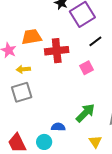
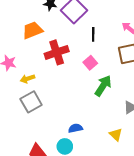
orange trapezoid: (32, 37) -> (33, 30), moved
black line: (95, 41) -> (93, 34), turned -40
green arrow: (85, 113) -> (103, 86), moved

